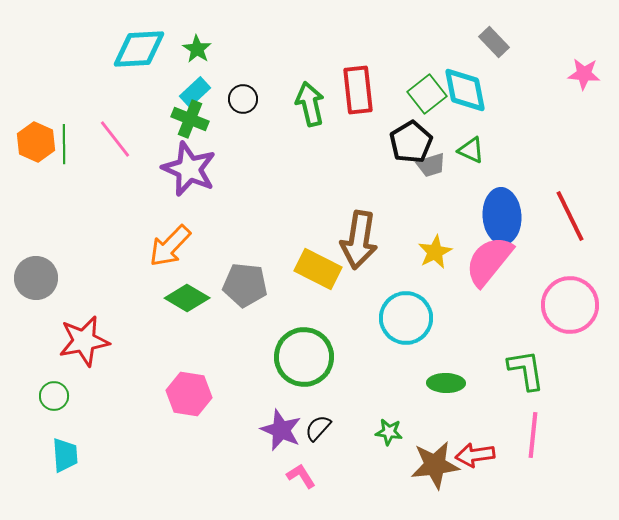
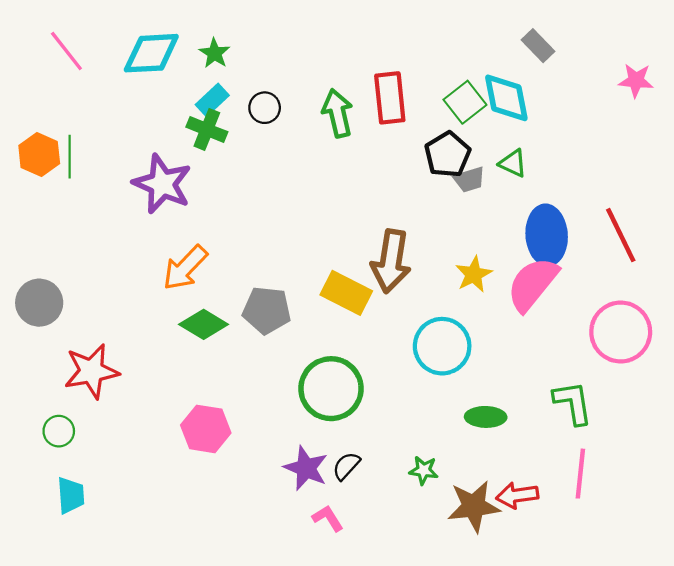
pink line: (115, 139) -> (66, 51), moved
purple star: (189, 169) -> (162, 184), moved

